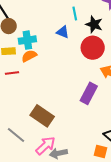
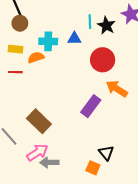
black star: (94, 24) -> (106, 26), moved
blue triangle: (63, 32) -> (74, 39), turned -32
cyan cross: (27, 40) -> (48, 41), moved

